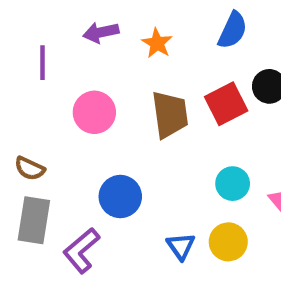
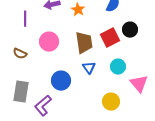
brown semicircle: (30, 168) -> (20, 54), moved
cyan circle: (233, 184) -> (118, 67), moved
blue triangle: (181, 246) -> (89, 68), moved

